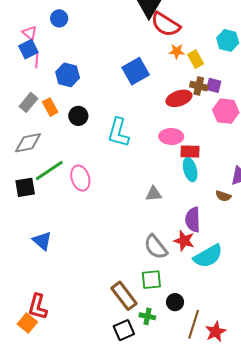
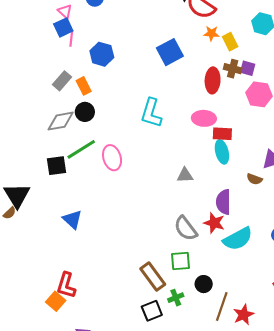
red ellipse: (179, 98) -> (213, 80), turned -70
black circle: (78, 116) -> (85, 112), moved
green cross: (147, 316) -> (176, 298), turned -35

